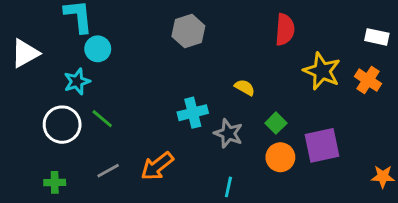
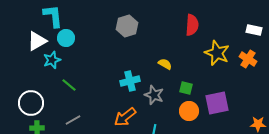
white triangle: (25, 53) -> (37, 41), moved
green square: (276, 123) -> (186, 88), turned -32
white circle: (62, 125) -> (31, 103), moved
orange arrow: (157, 166) -> (125, 117), moved

